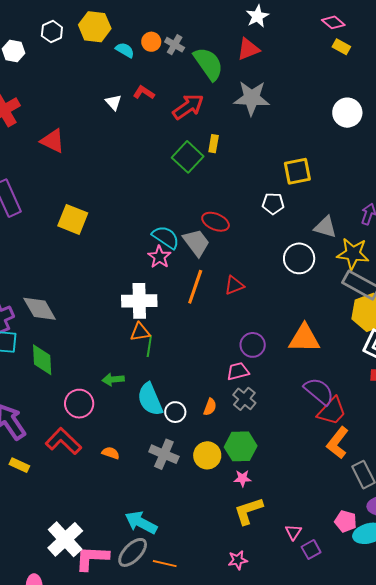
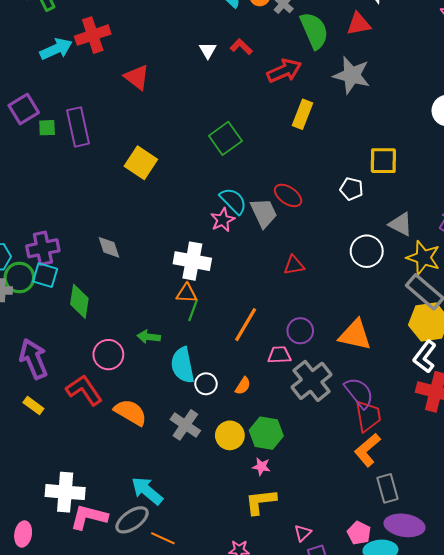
yellow rectangle: (214, 144) -> (303, 114), size x1.5
green square: (188, 157) -> (225, 138), moved
orange line: (195, 287) -> (246, 325), moved
gray diamond: (40, 309) -> (109, 247), moved, size x0.7
gray cross: (244, 399) -> (312, 381), moved, size x1.6
red trapezoid: (332, 411) -> (368, 416), turned -64
orange semicircle: (111, 453) -> (130, 412), size x1.8
white cross: (65, 539) -> (65, 492), turned 36

